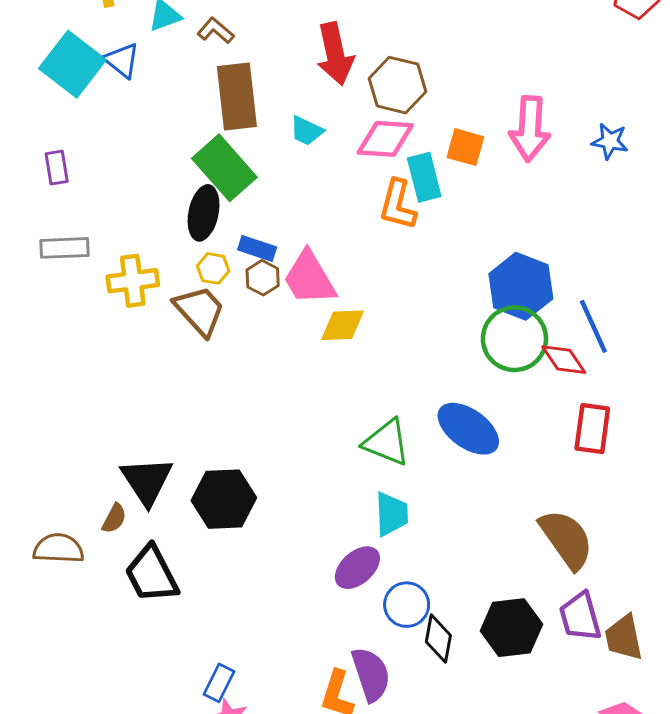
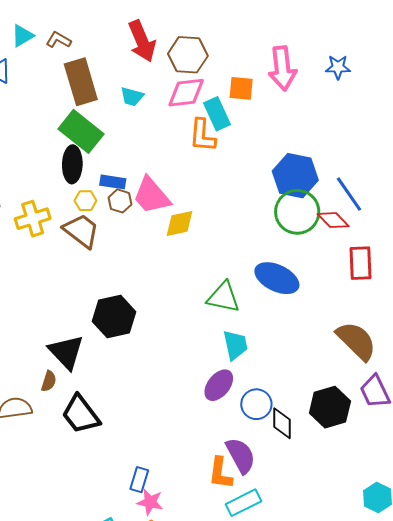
black hexagon: (224, 499) -> (114, 317), moved

